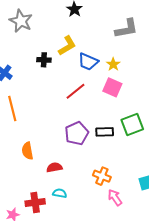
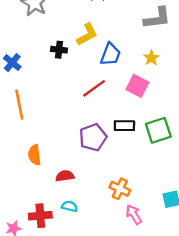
blue trapezoid: (88, 62) -> (110, 54), turned -95
yellow star: (113, 64) -> (151, 58), moved
black rectangle: (105, 132) -> (124, 126), moved

